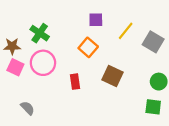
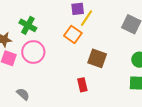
yellow line: (126, 31) -> (86, 18), moved
red rectangle: (75, 82) -> (82, 85), moved

